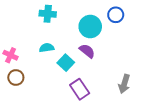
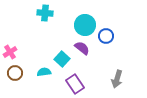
blue circle: (116, 15) -> (106, 36), moved
cyan semicircle: (47, 48) -> (44, 72), moved
pink cross: (11, 55) -> (10, 52), turned 32

